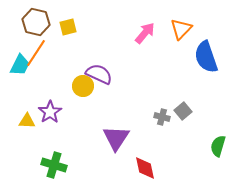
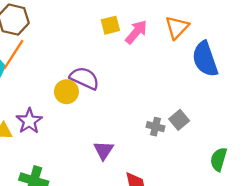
yellow square: (68, 27) -> (110, 25), moved
purple triangle: (116, 138) -> (104, 150), size x0.7

